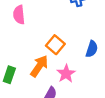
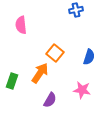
pink star: (66, 74) -> (82, 90), moved, turned -30

